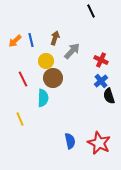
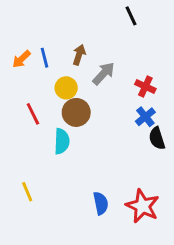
yellow line: (20, 119) -> (27, 192), moved

